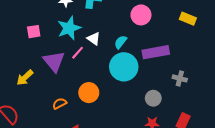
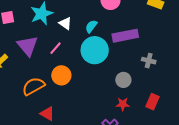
pink line: (78, 53) -> (55, 48), moved
orange semicircle: (60, 103) -> (33, 86), size x1.6

